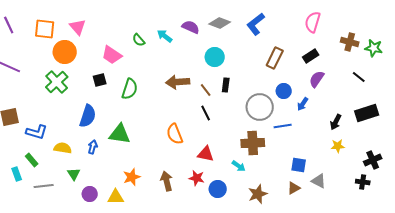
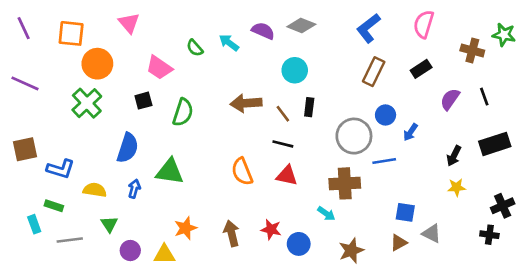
blue L-shape: (256, 24) -> (368, 28), moved
pink triangle: (78, 27) -> (129, 23), moved
green star: (374, 48) -> (504, 35), moved
black line: (359, 77) -> (484, 97), turned 32
purple semicircle: (317, 79) -> (450, 99), moved
black line: (206, 113) -> (283, 144), turned -49
red triangle: (206, 154) -> (287, 176), moved
green rectangle: (32, 160) -> (54, 206), turned -32

